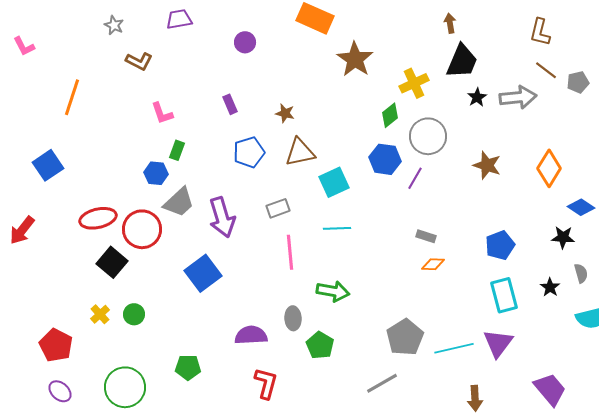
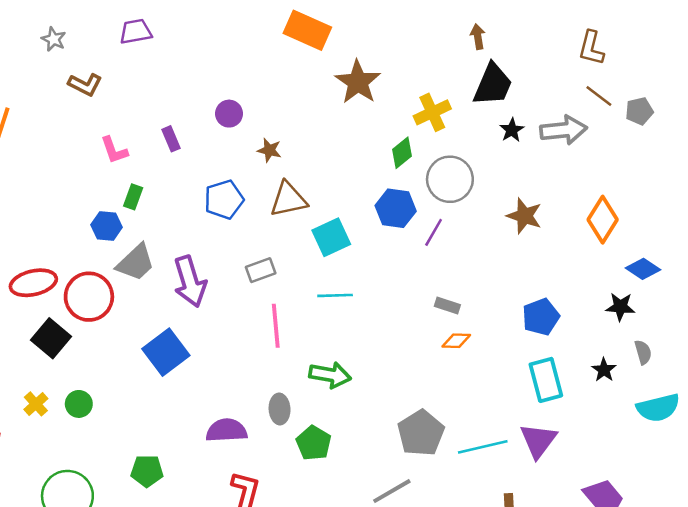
purple circle: (245, 42) -> (229, 114), moved
purple rectangle: (230, 104) -> (171, 139), moved

